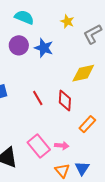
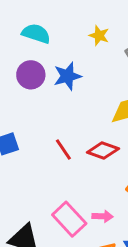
blue star: (44, 48) -> (67, 76), turned -30
red diamond: (65, 101) -> (103, 151), turned -70

